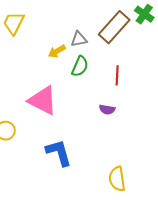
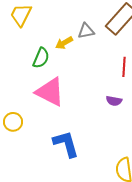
green semicircle: (80, 66) -> (41, 58), moved

